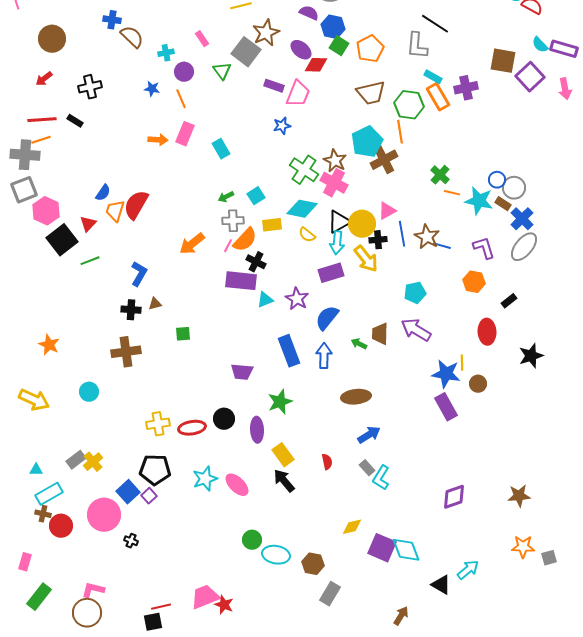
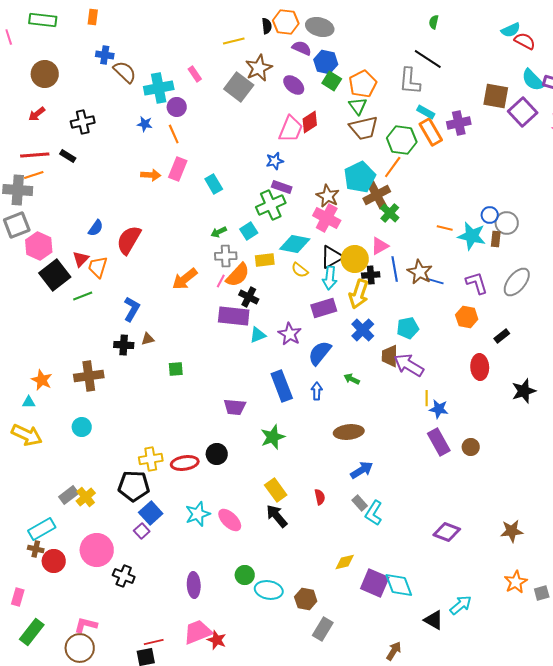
cyan semicircle: (540, 45) -> (533, 80), size x1.4
cyan cross: (166, 53) -> (159, 88), size x1.8
red diamond: (316, 65) -> (310, 122), moved, turned -35
green triangle: (222, 71) -> (358, 106), moved
purple rectangle: (274, 86) -> (282, 187), moved
orange line: (400, 132) -> (393, 167), turned 45
green cross: (304, 170) -> (271, 205), moved, turned 32
green cross: (440, 175) -> (390, 213), moved
brown rectangle: (503, 204) -> (496, 239), turned 63
orange trapezoid: (115, 211) -> (98, 267), moved
blue cross: (522, 219) -> (363, 330), moved
yellow arrow: (366, 259) -> (359, 294), turned 56
brown trapezoid: (380, 334) -> (390, 356), moved
brown cross: (126, 352) -> (89, 376), moved
blue arrow: (324, 356) -> (317, 391), size x0.7
yellow line: (462, 363) -> (427, 398), moved
blue star: (446, 374) -> (439, 409), size x0.7
brown circle: (478, 384) -> (471, 447), moved
purple ellipse: (257, 430) -> (194, 585), moved
cyan triangle: (36, 470) -> (29, 402), moved
black pentagon: (155, 470) -> (134, 486), moved
blue square: (128, 492) -> (151, 513), moved
purple diamond: (454, 497) -> (447, 532), turned 40
black cross: (131, 541) -> (124, 576), size x1.5
orange star: (523, 547) -> (516, 582), turned -30

